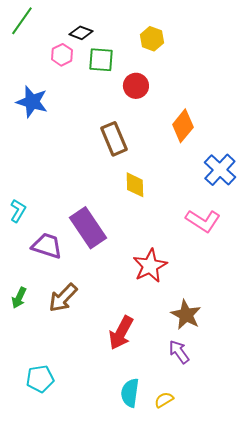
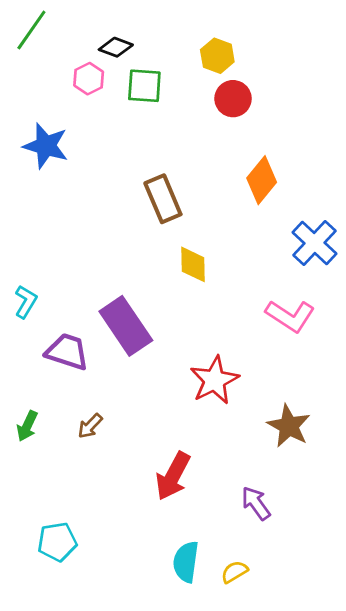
red circle: (136, 86) -> (233, 99), moved
brown arrow: (63, 298) -> (90, 426), size x0.6
brown star: (186, 315) -> (289, 426), moved

